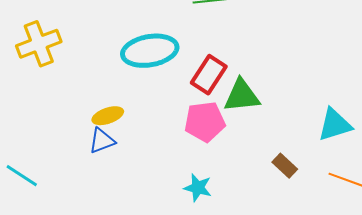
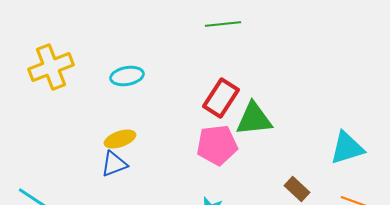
cyan ellipse: (150, 51) -> (127, 76), moved, size x0.6

